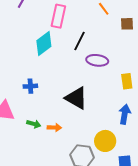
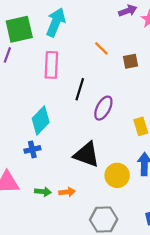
cyan diamond: (44, 44) -> (41, 120), moved
purple ellipse: (97, 60) -> (103, 108), turned -60
yellow circle: (105, 141) -> (117, 175), moved

